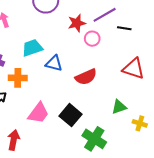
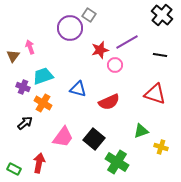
black line: (124, 28) -> (160, 55), moved
cyan trapezoid: (32, 48) -> (43, 76), moved
orange cross: (18, 78) -> (43, 103), turned 30

